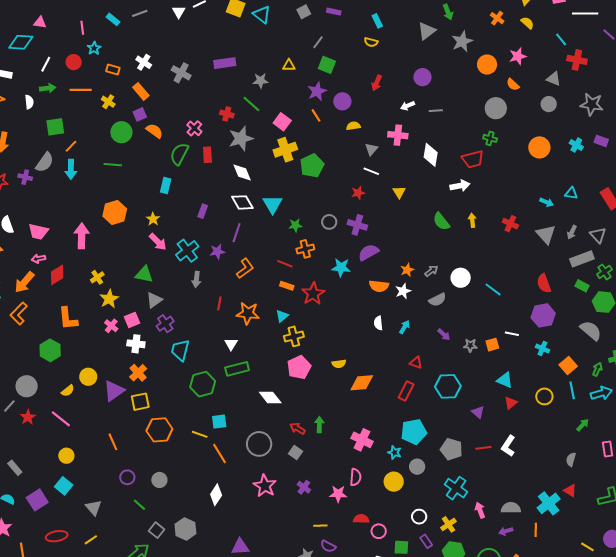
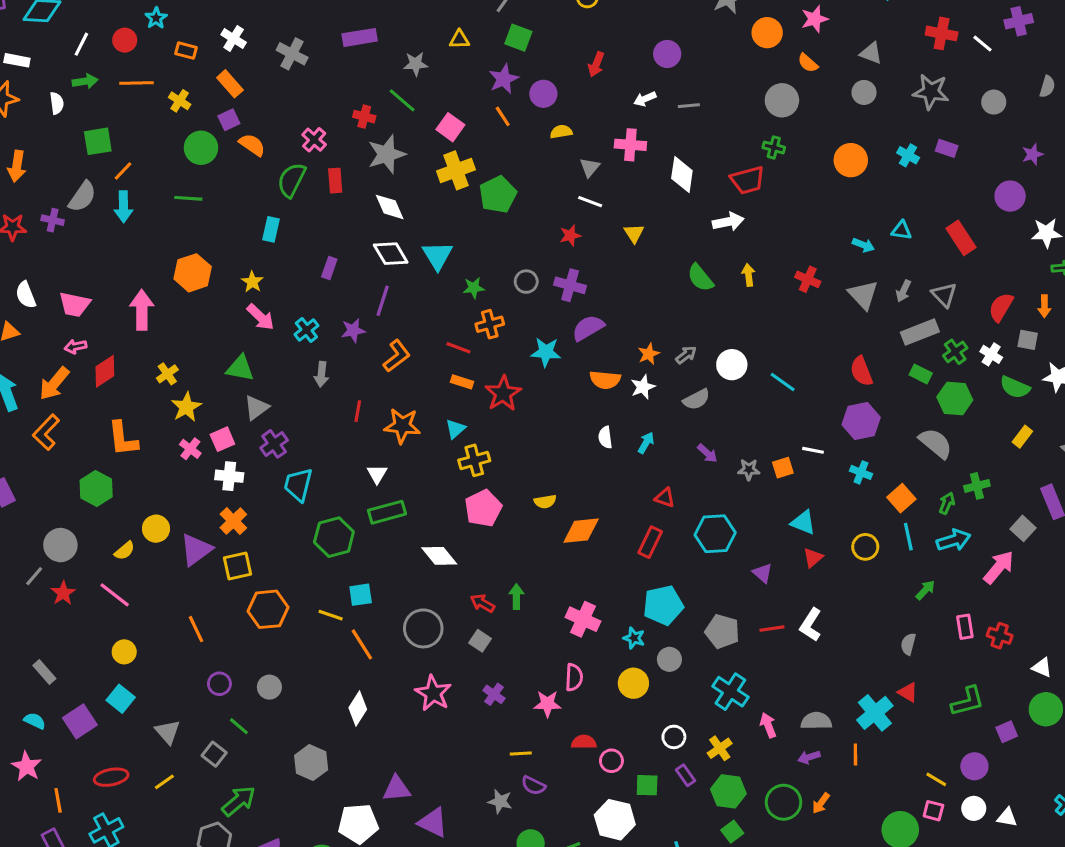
red cross: (577, 60) -> (942, 33), moved
cyan cross: (187, 251) -> (306, 330), size x0.7
gray square: (156, 530) -> (214, 754), moved

